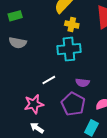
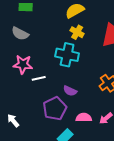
pink star: (34, 104) -> (23, 64), moved

